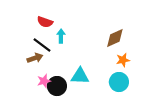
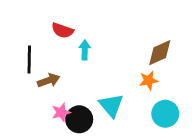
black line: (42, 45) -> (29, 60), moved, turned 54
orange star: (123, 60) -> (149, 80), moved
cyan triangle: (80, 76) -> (111, 105), turned 48

